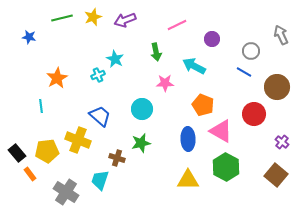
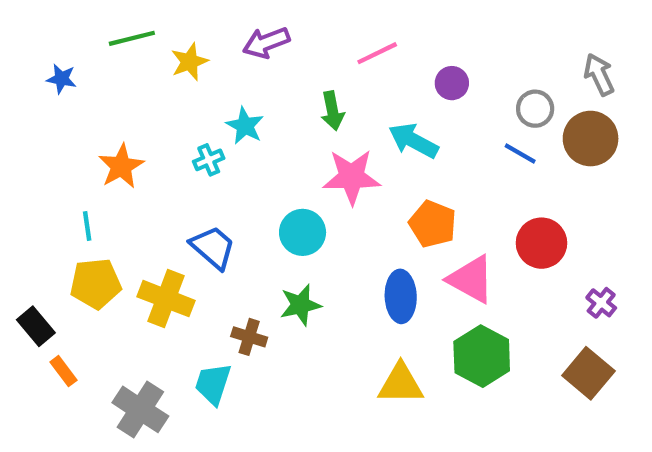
yellow star: (93, 17) -> (189, 62), moved
pink star: (165, 83) -> (352, 177), size x1.5
brown circle: (277, 87) -> (591, 139), moved
yellow pentagon: (47, 151) -> (96, 284), moved

